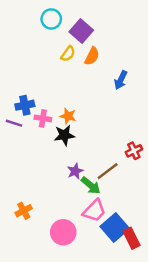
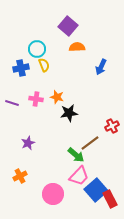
cyan circle: (51, 19) -> (37, 49), moved
yellow semicircle: (68, 54) -> (44, 65), moved, turned -56
orange semicircle: (92, 56) -> (77, 47), turned -119
blue cross: (25, 105) -> (21, 68), moved
black star: (64, 135) -> (69, 113), moved
purple star: (75, 171) -> (28, 143), moved

